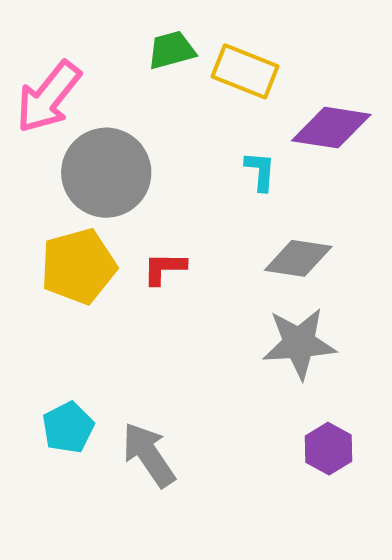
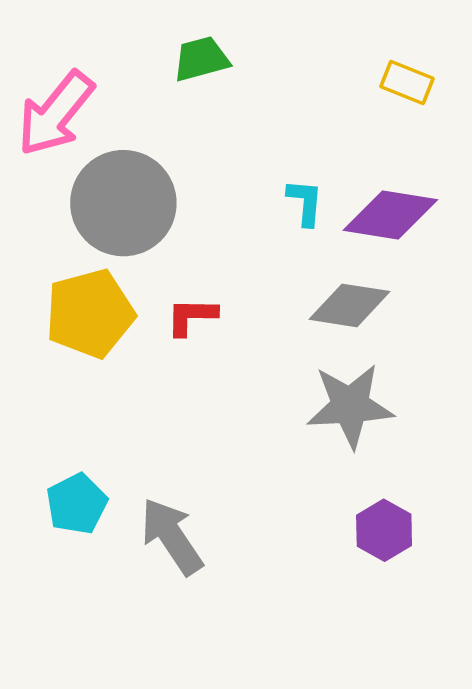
yellow rectangle: (245, 71) -> (407, 82), moved, size x0.7
purple diamond: (331, 128) -> (390, 215), moved

